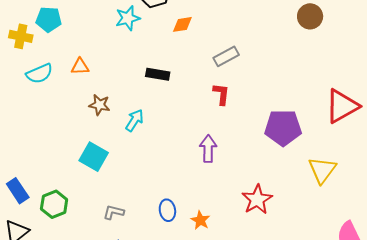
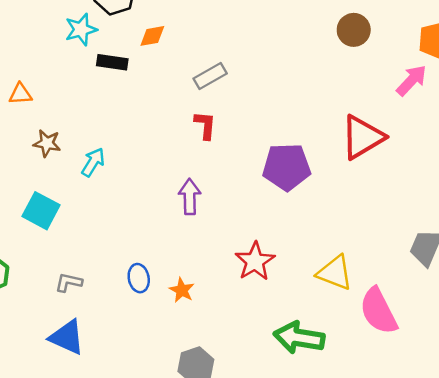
brown circle: (310, 16) -> (354, 30), moved
black rectangle: (158, 74) -> (112, 62), moved
yellow triangle: (322, 170) -> (335, 273), moved, turned -44

